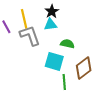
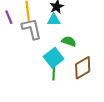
cyan square: (54, 61) -> (54, 58), turned 30
green line: (64, 82) -> (54, 72), moved

